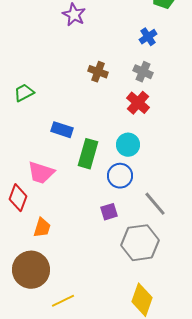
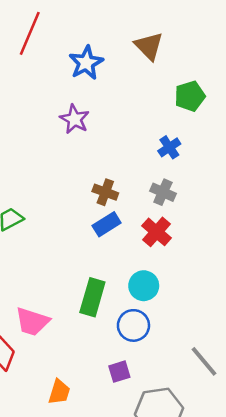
blue rectangle: (62, 130) -> (107, 224), moved, turned -50
gray line: (155, 204) -> (204, 361), moved
orange trapezoid: (42, 228) -> (59, 392), moved

